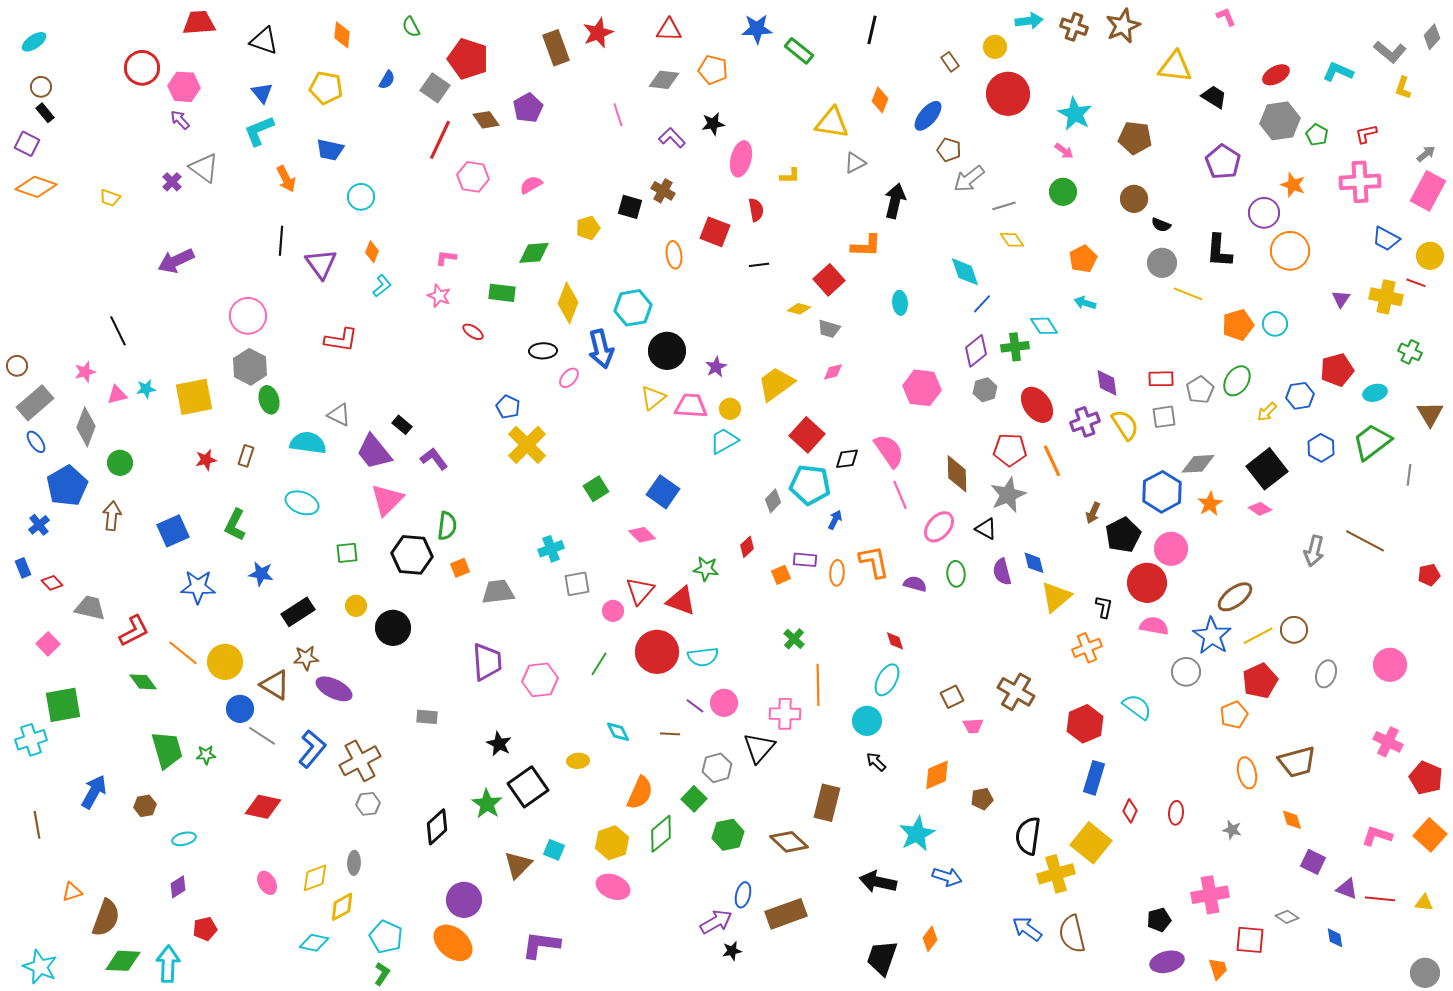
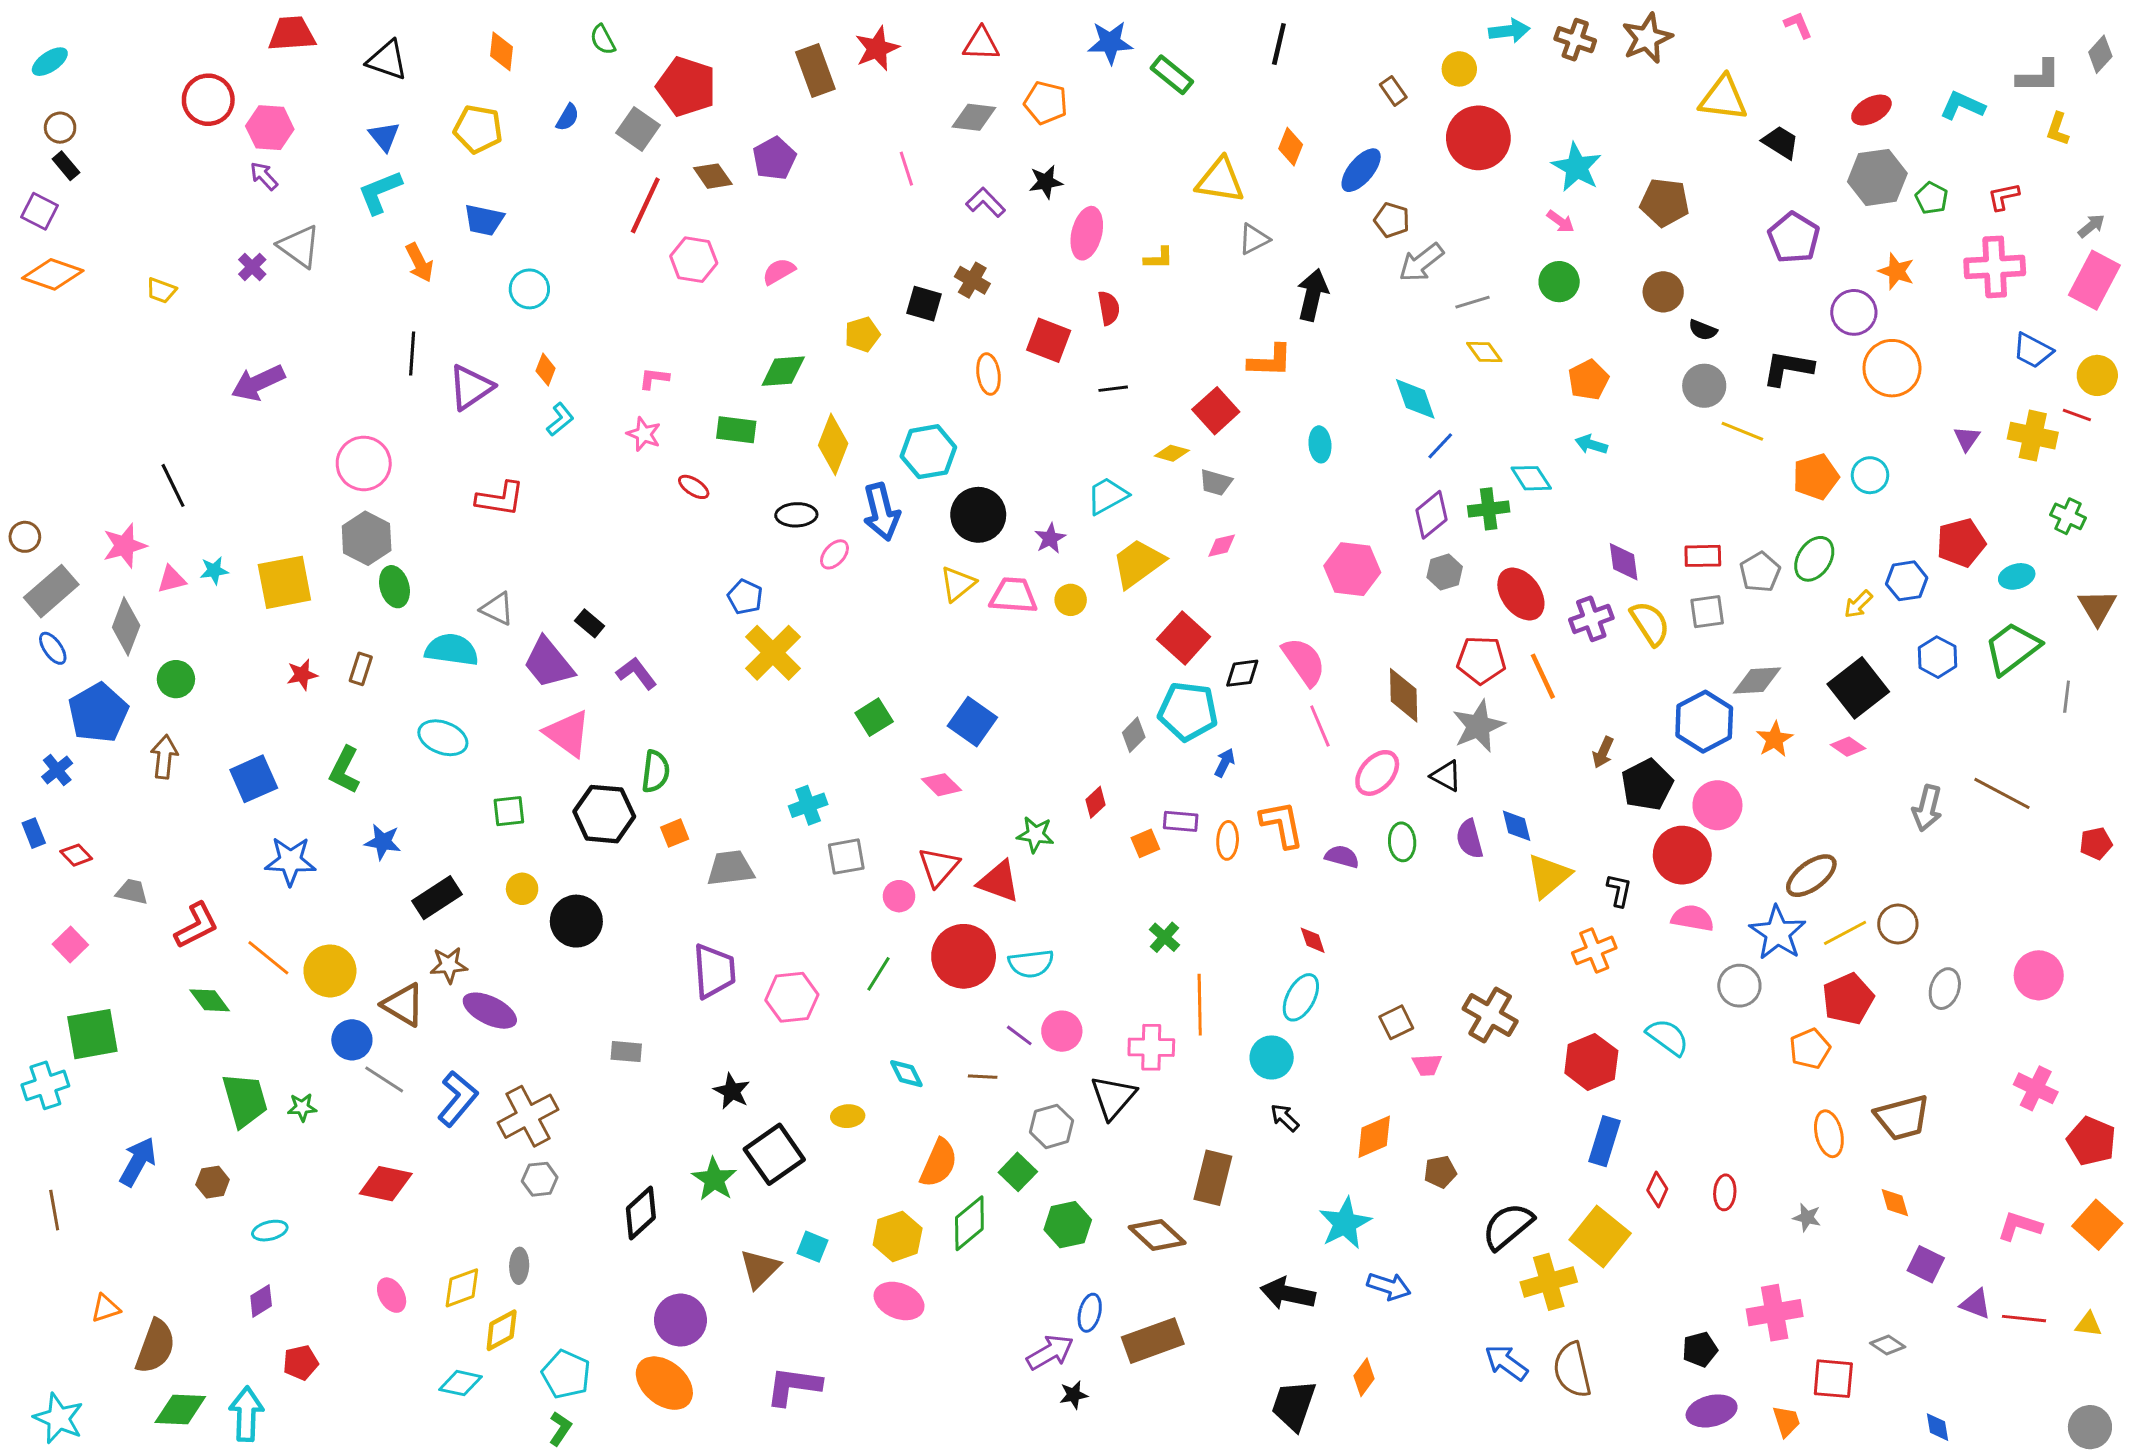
gray L-shape: (1390, 52) -> (2039, 76), turned -40
black L-shape: (1219, 251) -> (1788, 368), turned 96
purple triangle: (321, 264) -> (471, 387), turned 32
pink star: (85, 372) -> (125, 546), size x1.4
cyan trapezoid: (724, 441) -> (1107, 496), moved
pink triangle: (387, 500) -> (568, 733), turned -39
gray trapezoid: (90, 608) -> (132, 892), size x0.7
black semicircle: (1028, 836) -> (1508, 1226), turned 42
blue diamond: (1335, 938) -> (1937, 1427), moved

